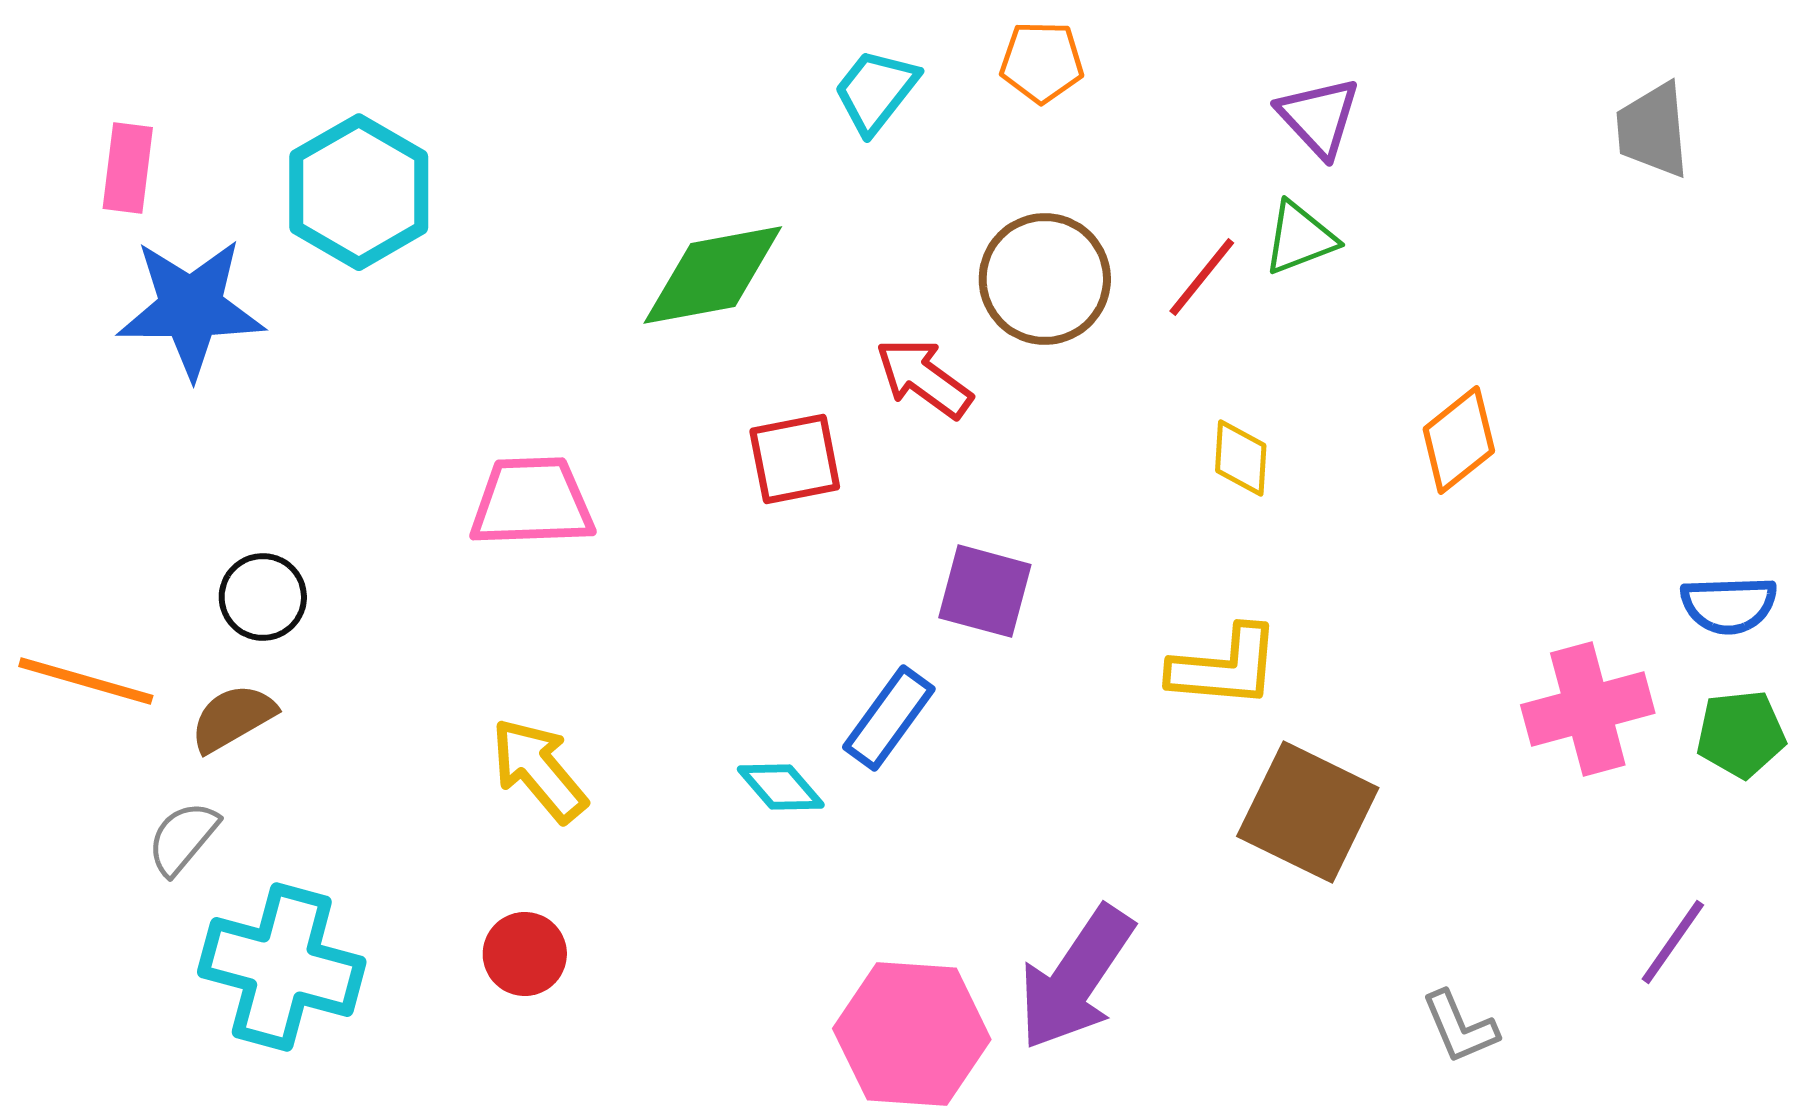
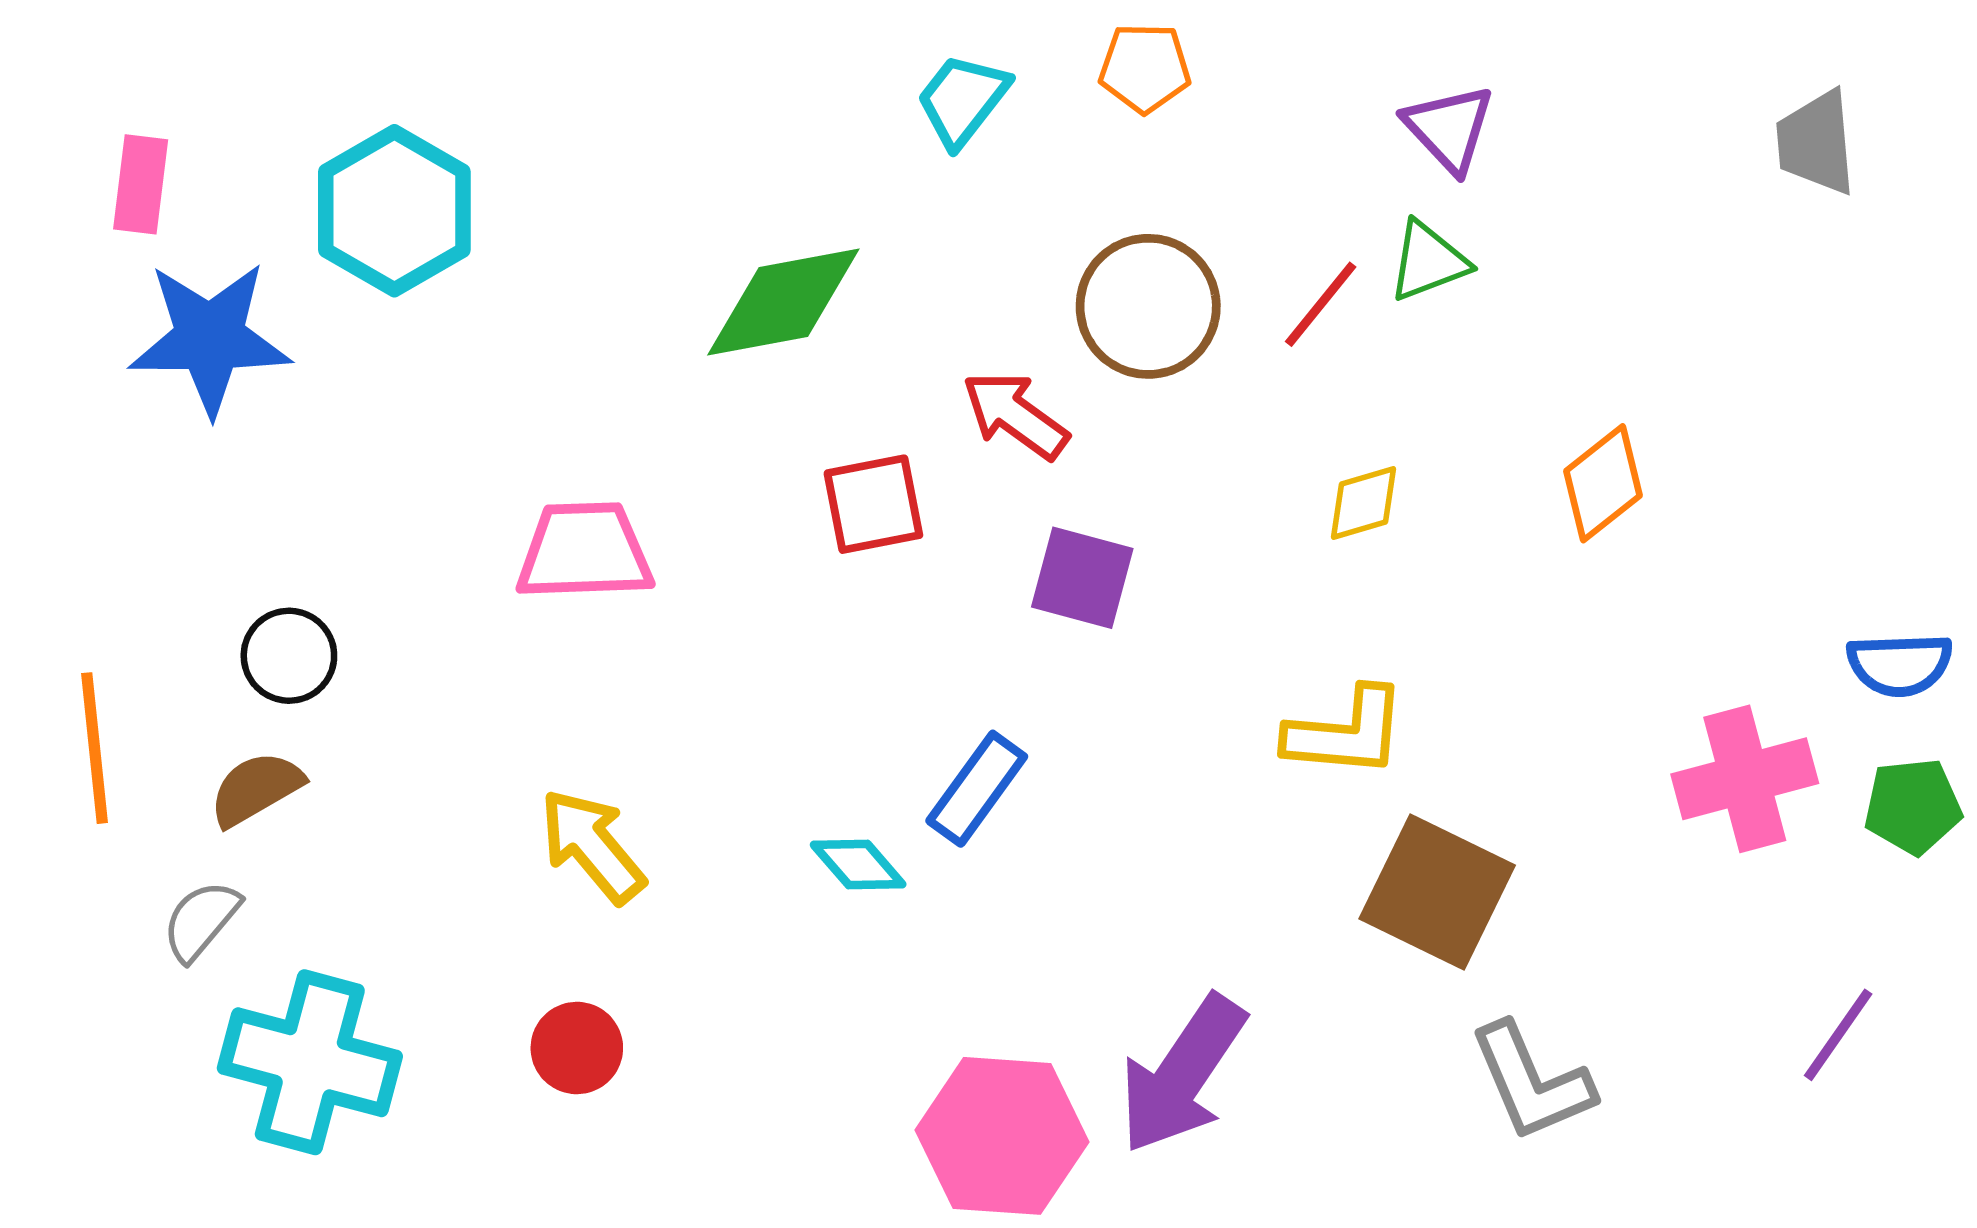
yellow diamond: (1241, 458) -> (1363, 503), turned 70
purple square: (985, 591) -> (1082, 578), moved
orange line: (86, 681) -> (94, 748), turned 68
gray L-shape: (1460, 1027) -> (1532, 1082), moved, size x1.5

